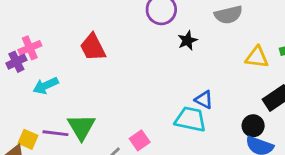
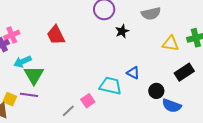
cyan trapezoid: (190, 119) -> (111, 86), moved
black circle: (253, 126) -> (156, 91), moved
green triangle: (81, 127) -> (34, 75), moved

